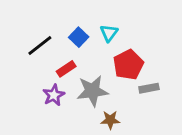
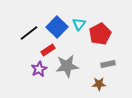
blue square: (79, 37) -> (57, 27), size x1.5
red pentagon: (128, 65) -> (100, 34), moved
brown star: (110, 120) -> (99, 84), moved

